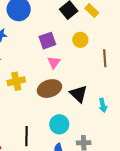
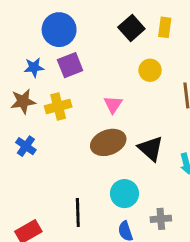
yellow rectangle: (92, 11) -> (165, 27), turned 56
purple square: (47, 41) -> (70, 65), moved
yellow cross: (16, 81) -> (58, 106), moved

